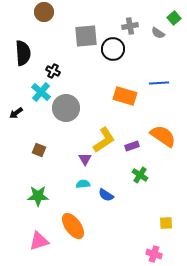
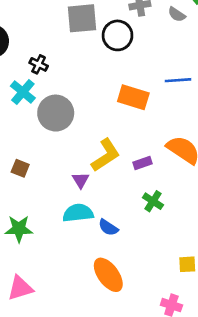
cyan semicircle: (83, 184) -> (78, 213), size x1.6
orange ellipse: (73, 226) -> (108, 275), moved

